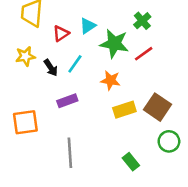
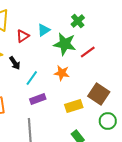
green cross: (142, 21) -> (78, 21), moved
cyan line: (75, 64) -> (32, 78), moved
purple rectangle: (67, 101) -> (38, 99), moved
yellow rectangle: (124, 110) -> (74, 106), moved

